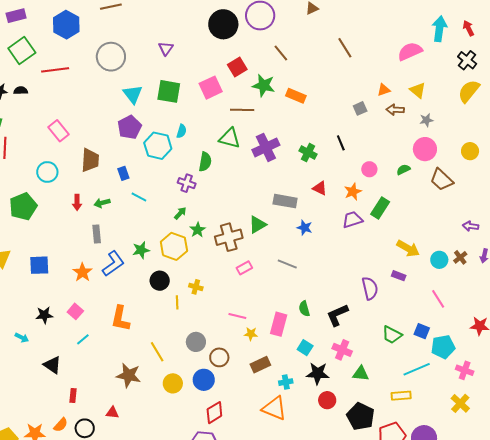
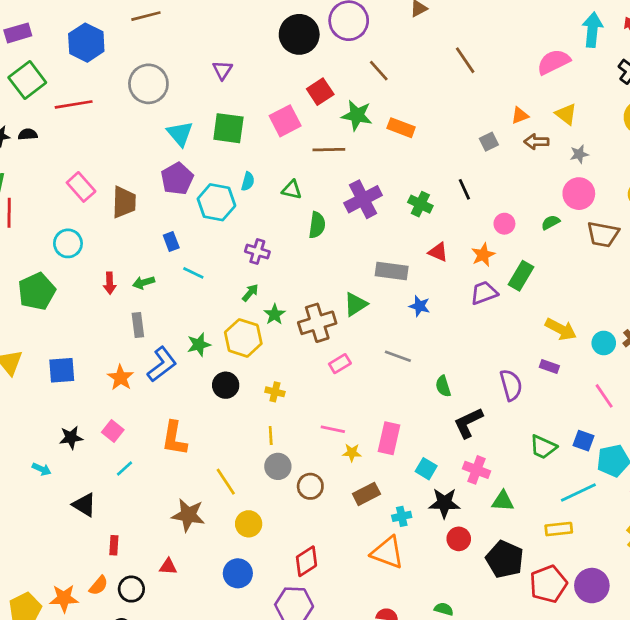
green triangle: (230, 138) -> (292, 190), moved, size x0.7
brown trapezoid: (90, 160) -> (124, 202), moved
green semicircle: (205, 162) -> (317, 225), moved
brown trapezoid: (442, 180) -> (603, 234), turned -30
yellow line: (177, 302) -> (271, 436), moved
green semicircle: (304, 309) -> (443, 386), moved
blue circle: (204, 380) -> (238, 573), moved

